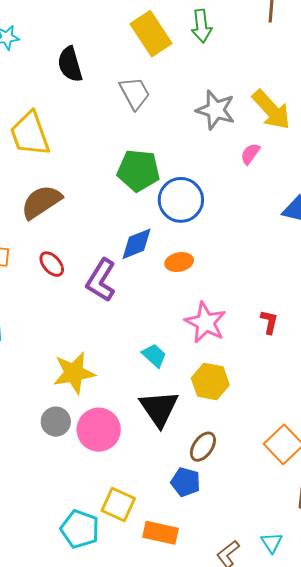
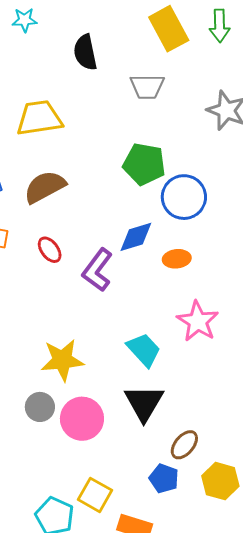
gray trapezoid: (135, 93) -> (147, 87), turned 114
yellow trapezoid: (30, 134) -> (39, 118), turned 96
cyan trapezoid: (154, 355) -> (144, 350), size x1.4
yellow hexagon: (210, 382) -> (220, 481), moved

